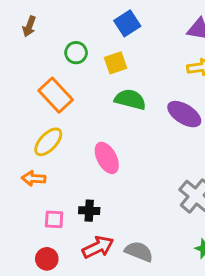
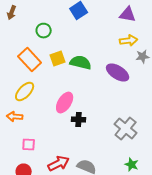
yellow square: (116, 63) -> (58, 59), moved
pink ellipse: (107, 158) -> (65, 103), turned 60
black cross: (89, 211) -> (79, 120), moved

